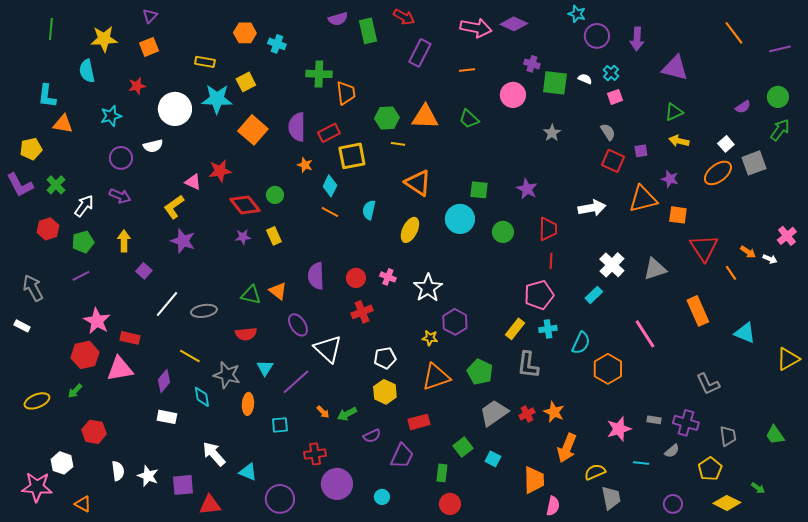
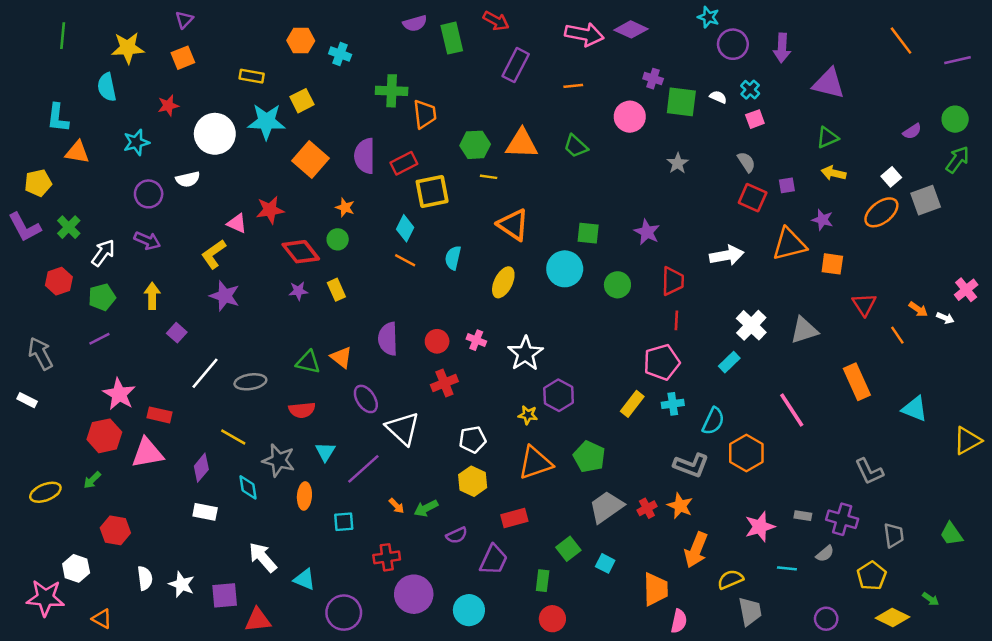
orange star: (305, 165) -> (345, 207), moved
red triangle: (704, 248) -> (864, 304), size x0.7
gray L-shape: (528, 365) -> (691, 465), moved, turned -76
cyan circle: (382, 497) -> (469, 610), size x1.6

